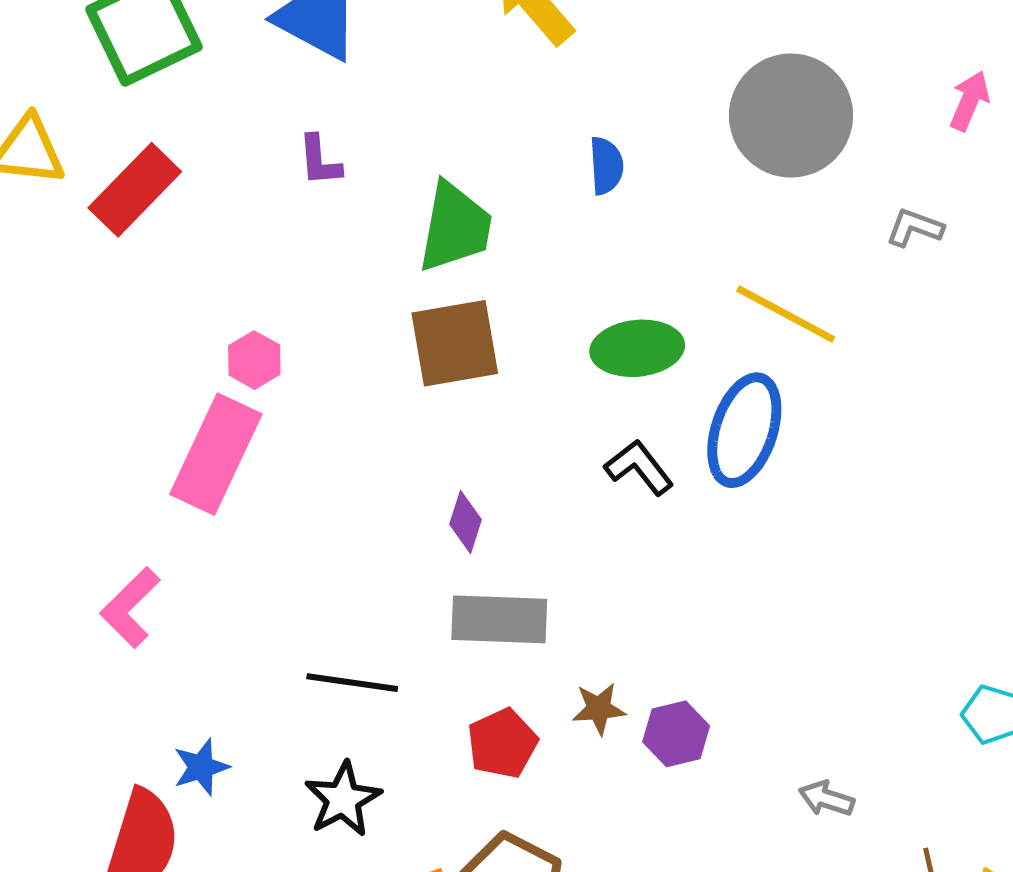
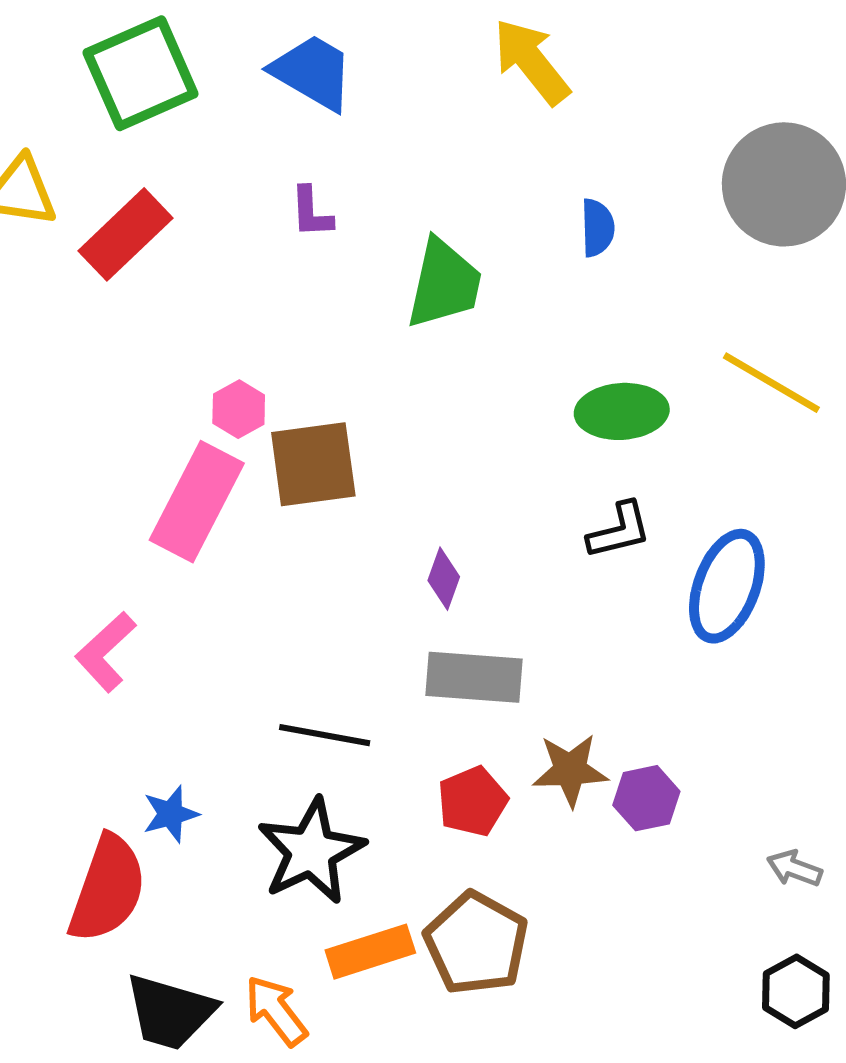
brown square: (455, 343) -> (313, 464), moved
blue ellipse: (744, 430) -> (727, 586), moved
black L-shape: (639, 467) -> (619, 530), turned 112
brown star: (599, 709) -> (570, 770), size x1.4
black star: (343, 799) -> (311, 851), size x1.4

